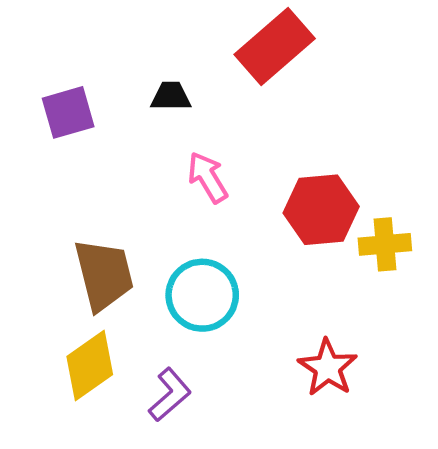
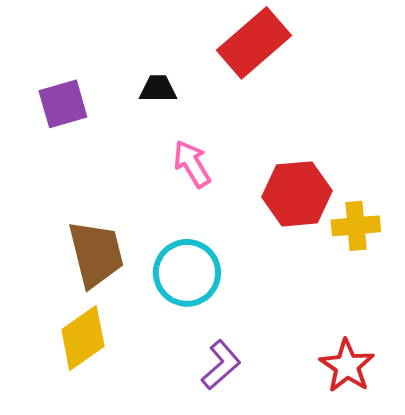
red star: (328, 368) -> (347, 366), moved
purple L-shape: (170, 395) -> (221, 365), moved

